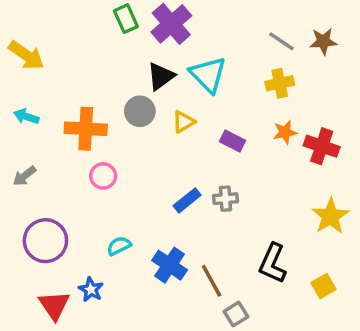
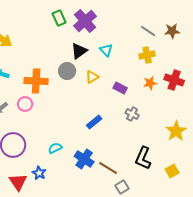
cyan triangle: (208, 75) -> (106, 50), size x0.6
red cross: (322, 146) -> (174, 80), moved
pink circle: (103, 176) -> (25, 104), moved
gray cross: (226, 199) -> (132, 114), moved, turned 32
brown line: (212, 281) -> (108, 168), turned -30

